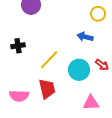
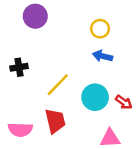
yellow circle: (98, 14) -> (100, 29), moved
red arrow: (102, 65) -> (124, 102), moved

